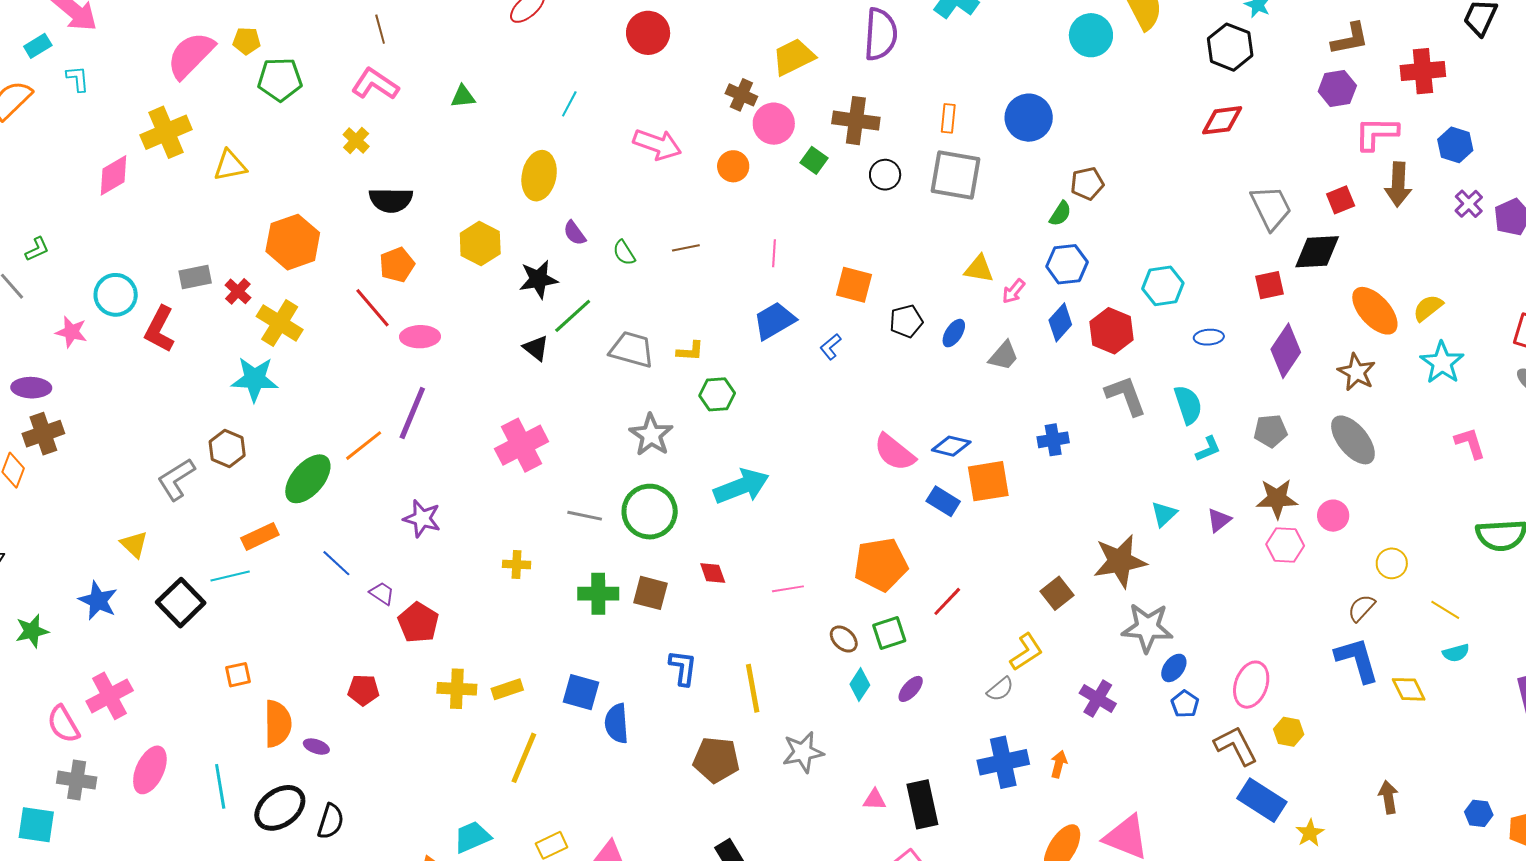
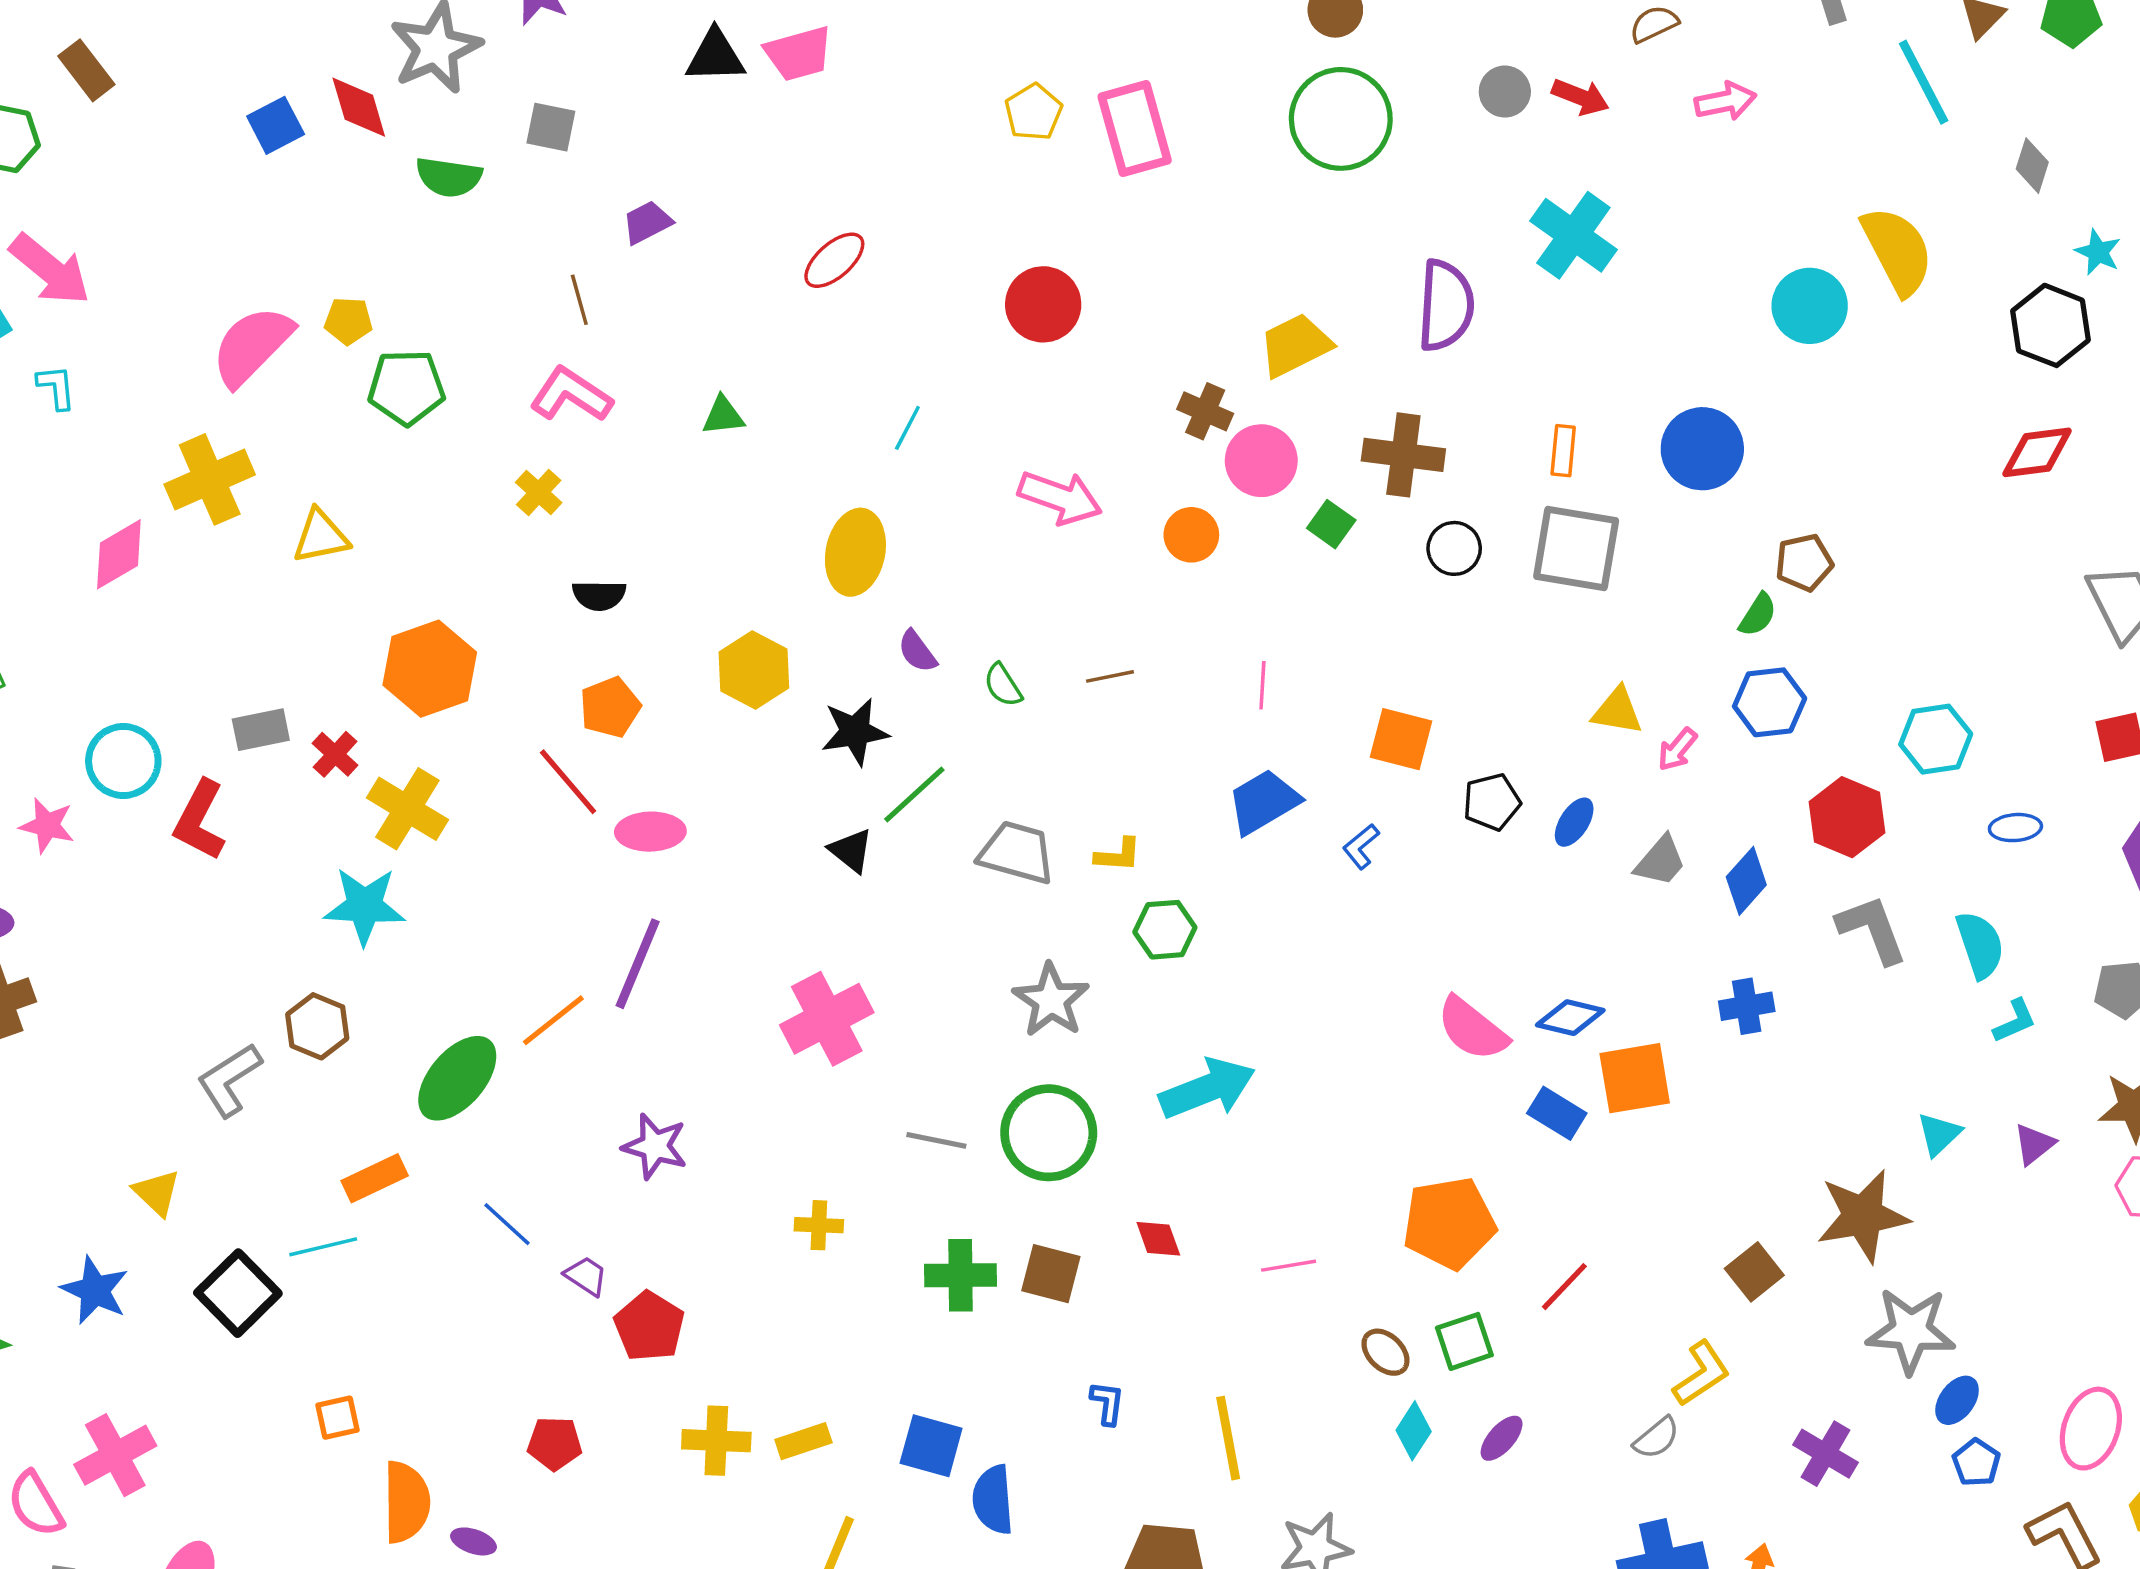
black semicircle: (391, 200) -> (599, 595), size x0.7
blue diamond: (1060, 322) -> (1746, 881), moved
blue L-shape: (683, 668) -> (1107, 1403), size x0.7

